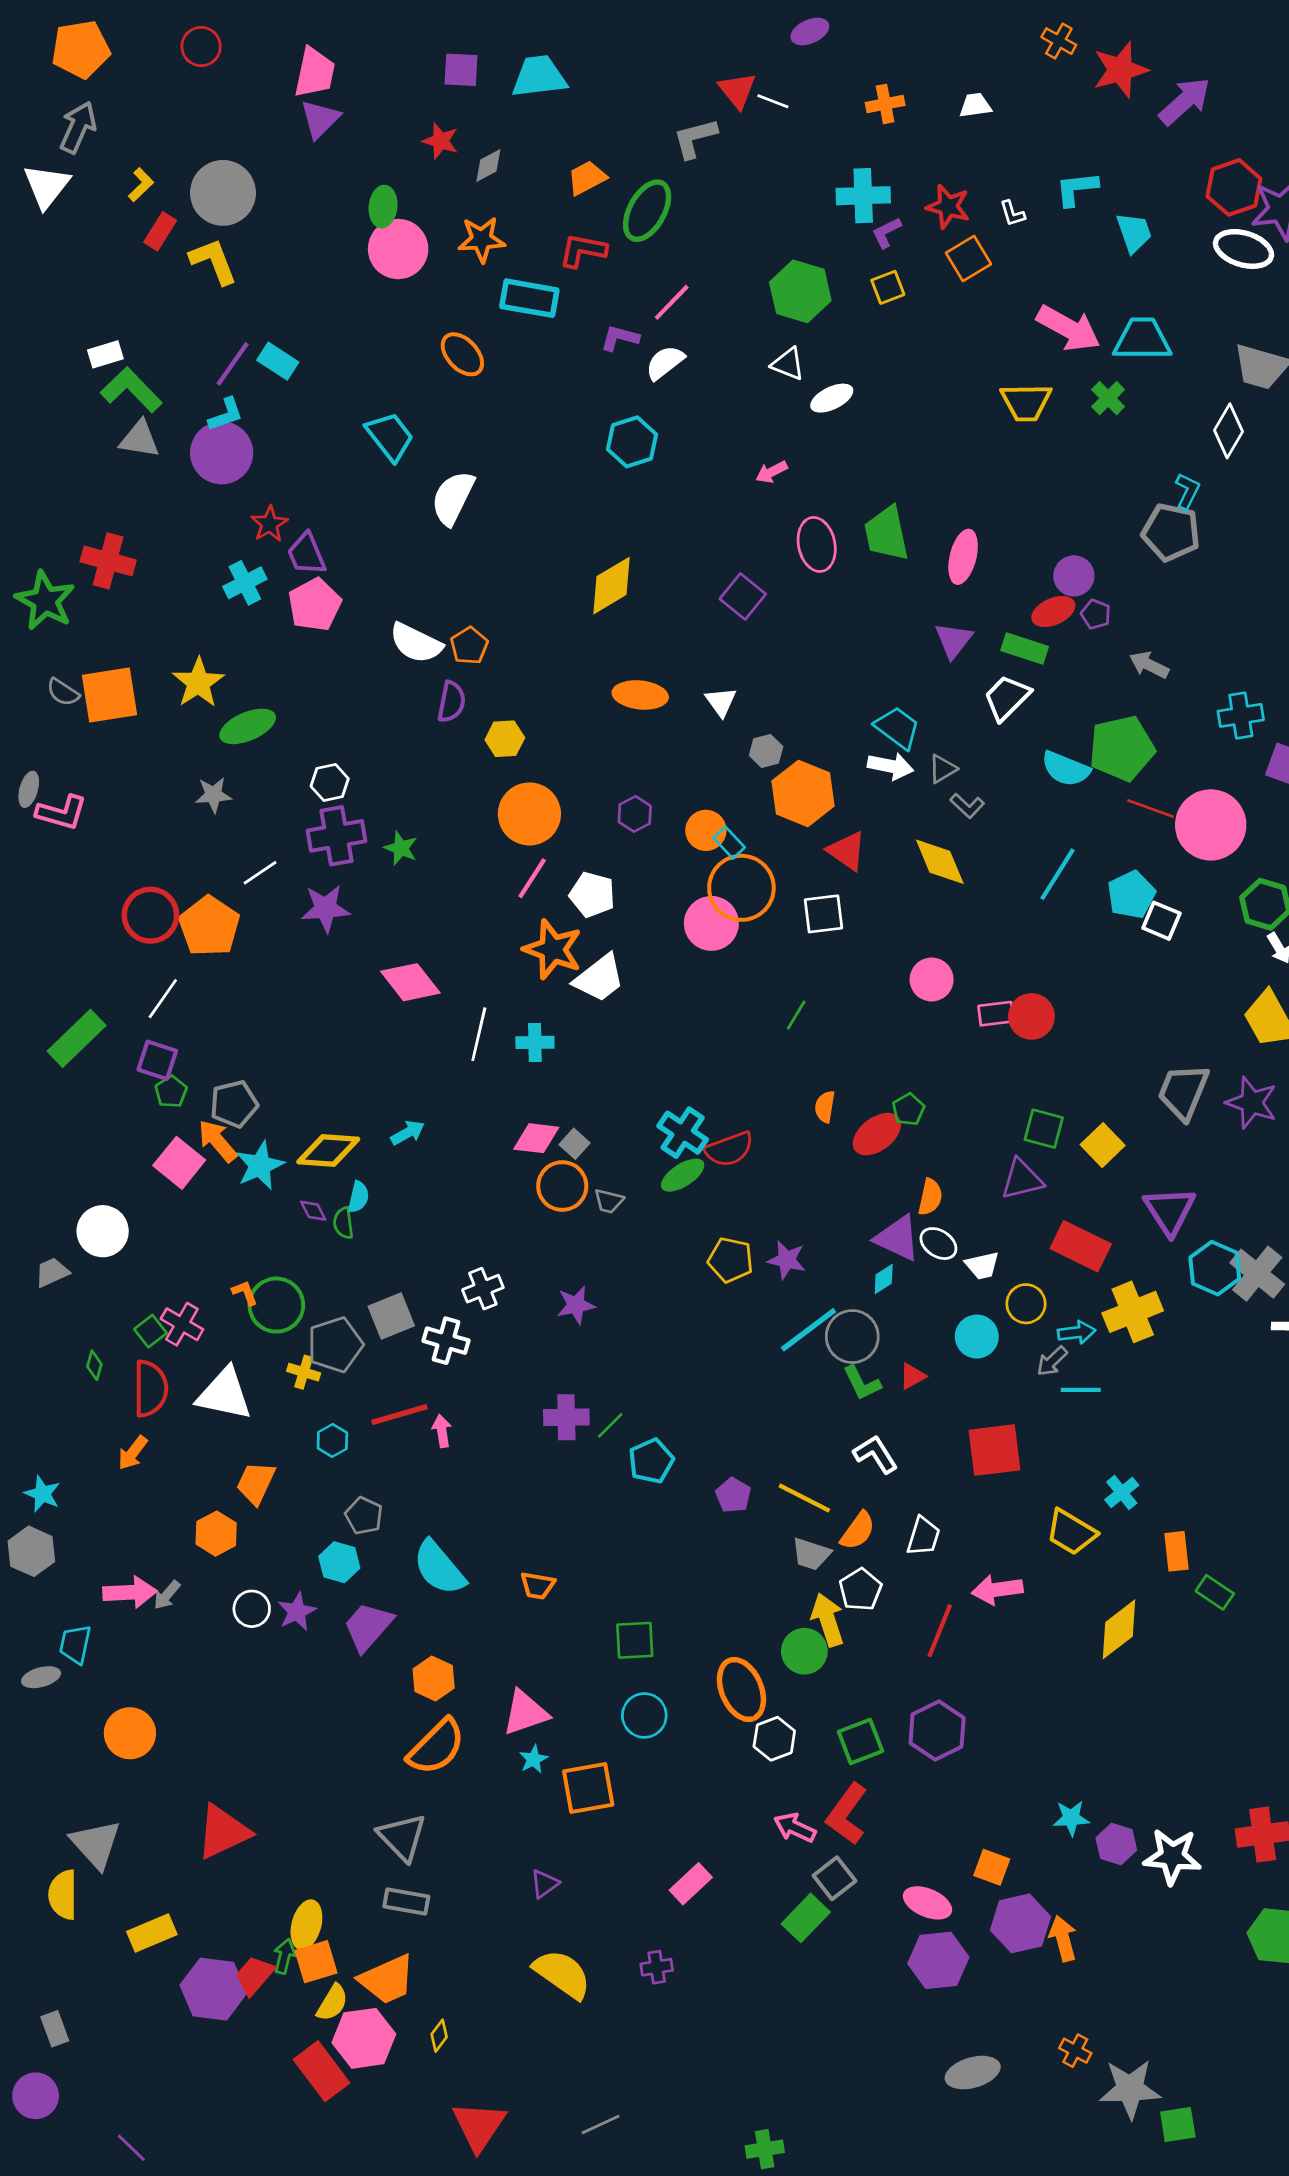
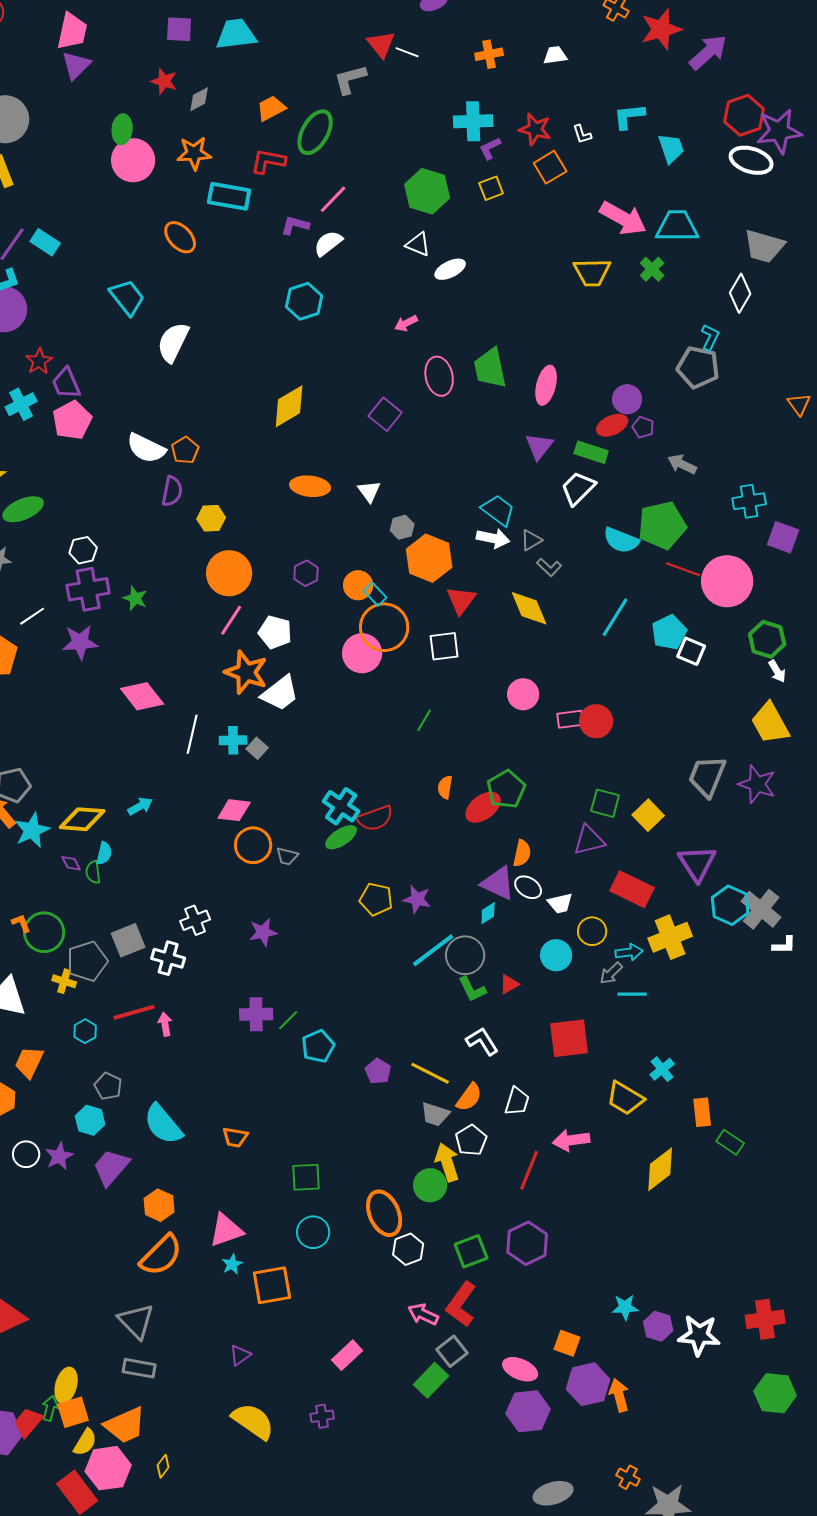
red triangle: (847, 851) -> (461, 600), turned 32
green pentagon: (908, 1109) -> (506, 789), size x1.6
gray square: (575, 1144) -> (257, 748), moved

